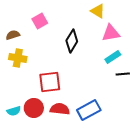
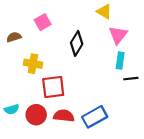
pink triangle: (111, 33) -> (118, 35), turned -42
cyan rectangle: (113, 57) -> (120, 60), turned -49
yellow cross: (18, 58) -> (33, 64), moved
cyan semicircle: (14, 111) -> (12, 109), moved

